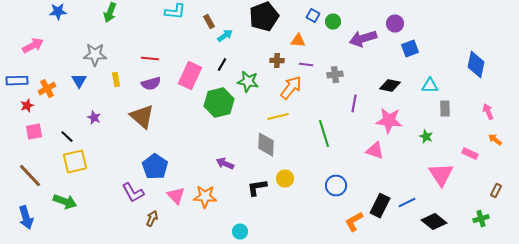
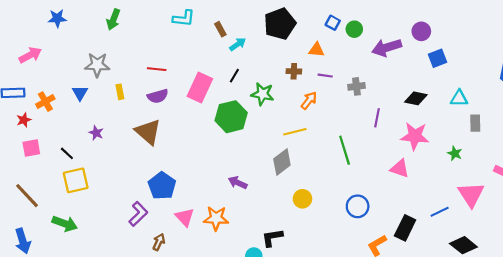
orange arrow: (291, 88) -> (309, 100), size x0.7
gray diamond: (266, 145) -> (282, 162), turned 50
black L-shape: (257, 188) -> (272, 238), moved
purple L-shape: (133, 193) -> (138, 214), turned -105
blue line: (407, 203) -> (440, 212), moved

